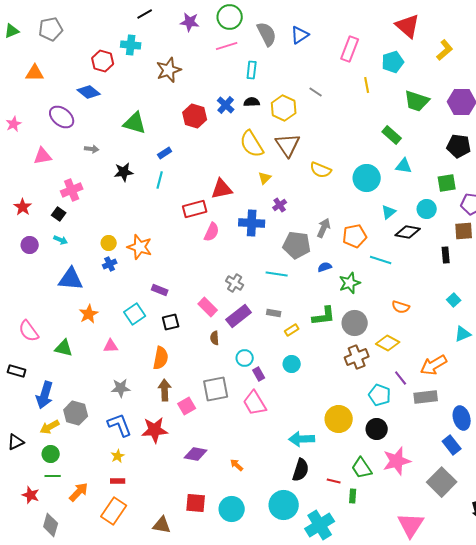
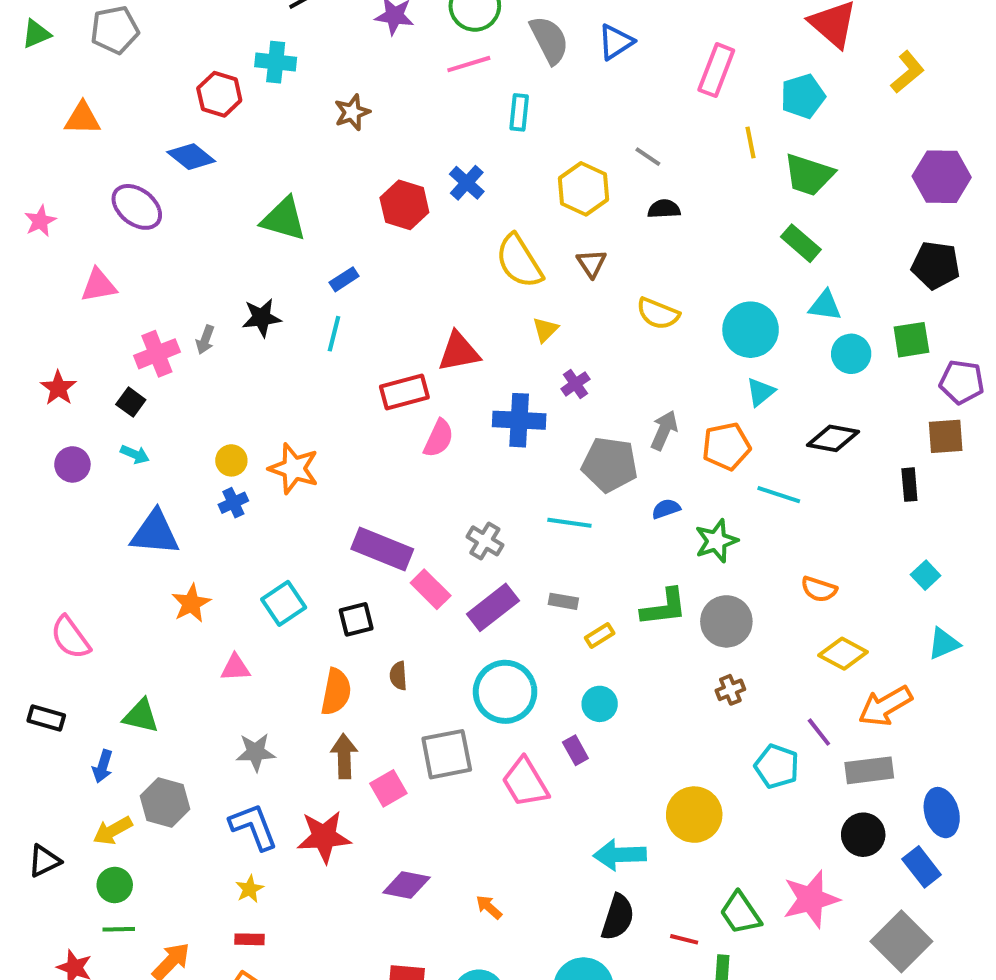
brown star: (169, 70) -> (352, 112), size x0.7
green trapezoid: (417, 101) -> (809, 175), moved
black semicircle: (252, 102) -> (664, 209), moved
brown triangle: (288, 145) -> (592, 263), size x0.6
gray arrow: (92, 149) -> (205, 340), moved, turned 104
cyan circle: (427, 209) -> (851, 354), moved
cyan triangle: (389, 212) -> (761, 392), moved
purple rectangle: (160, 290) -> (382, 549), moved, size x1.8
brown semicircle: (215, 338) -> (398, 676), moved
yellow diamond: (388, 343) -> (843, 654), moved
green triangle: (64, 348) -> (141, 716), moved
brown cross: (357, 357) -> (730, 690), size x0.6
cyan circle: (245, 358) -> (505, 692), size x1.8
purple rectangle: (259, 374) -> (575, 750), moved
blue arrow: (45, 395) -> (103, 766), size x0.6
black circle: (377, 429) -> (863, 835), moved

